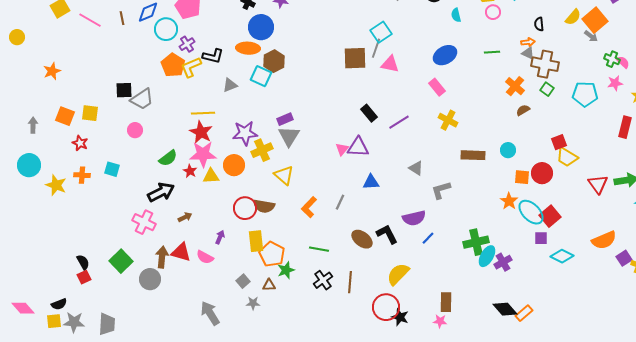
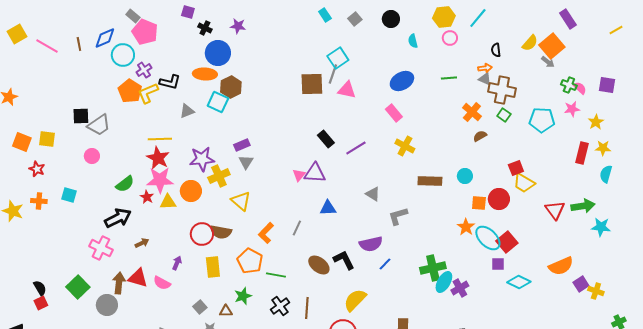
gray triangle: (289, 136) -> (246, 162), size x0.7
orange pentagon: (272, 254) -> (250, 261), moved

